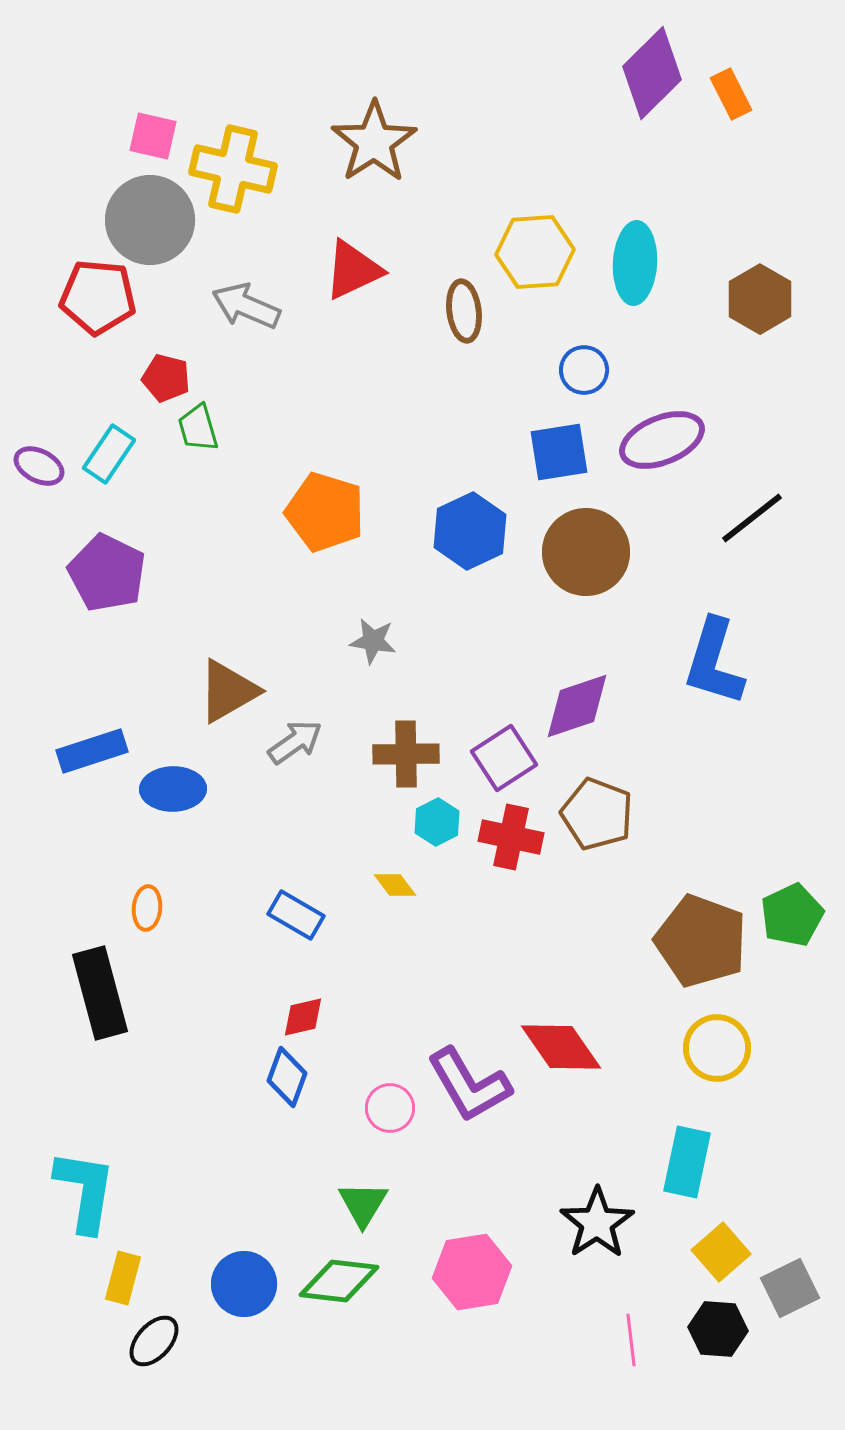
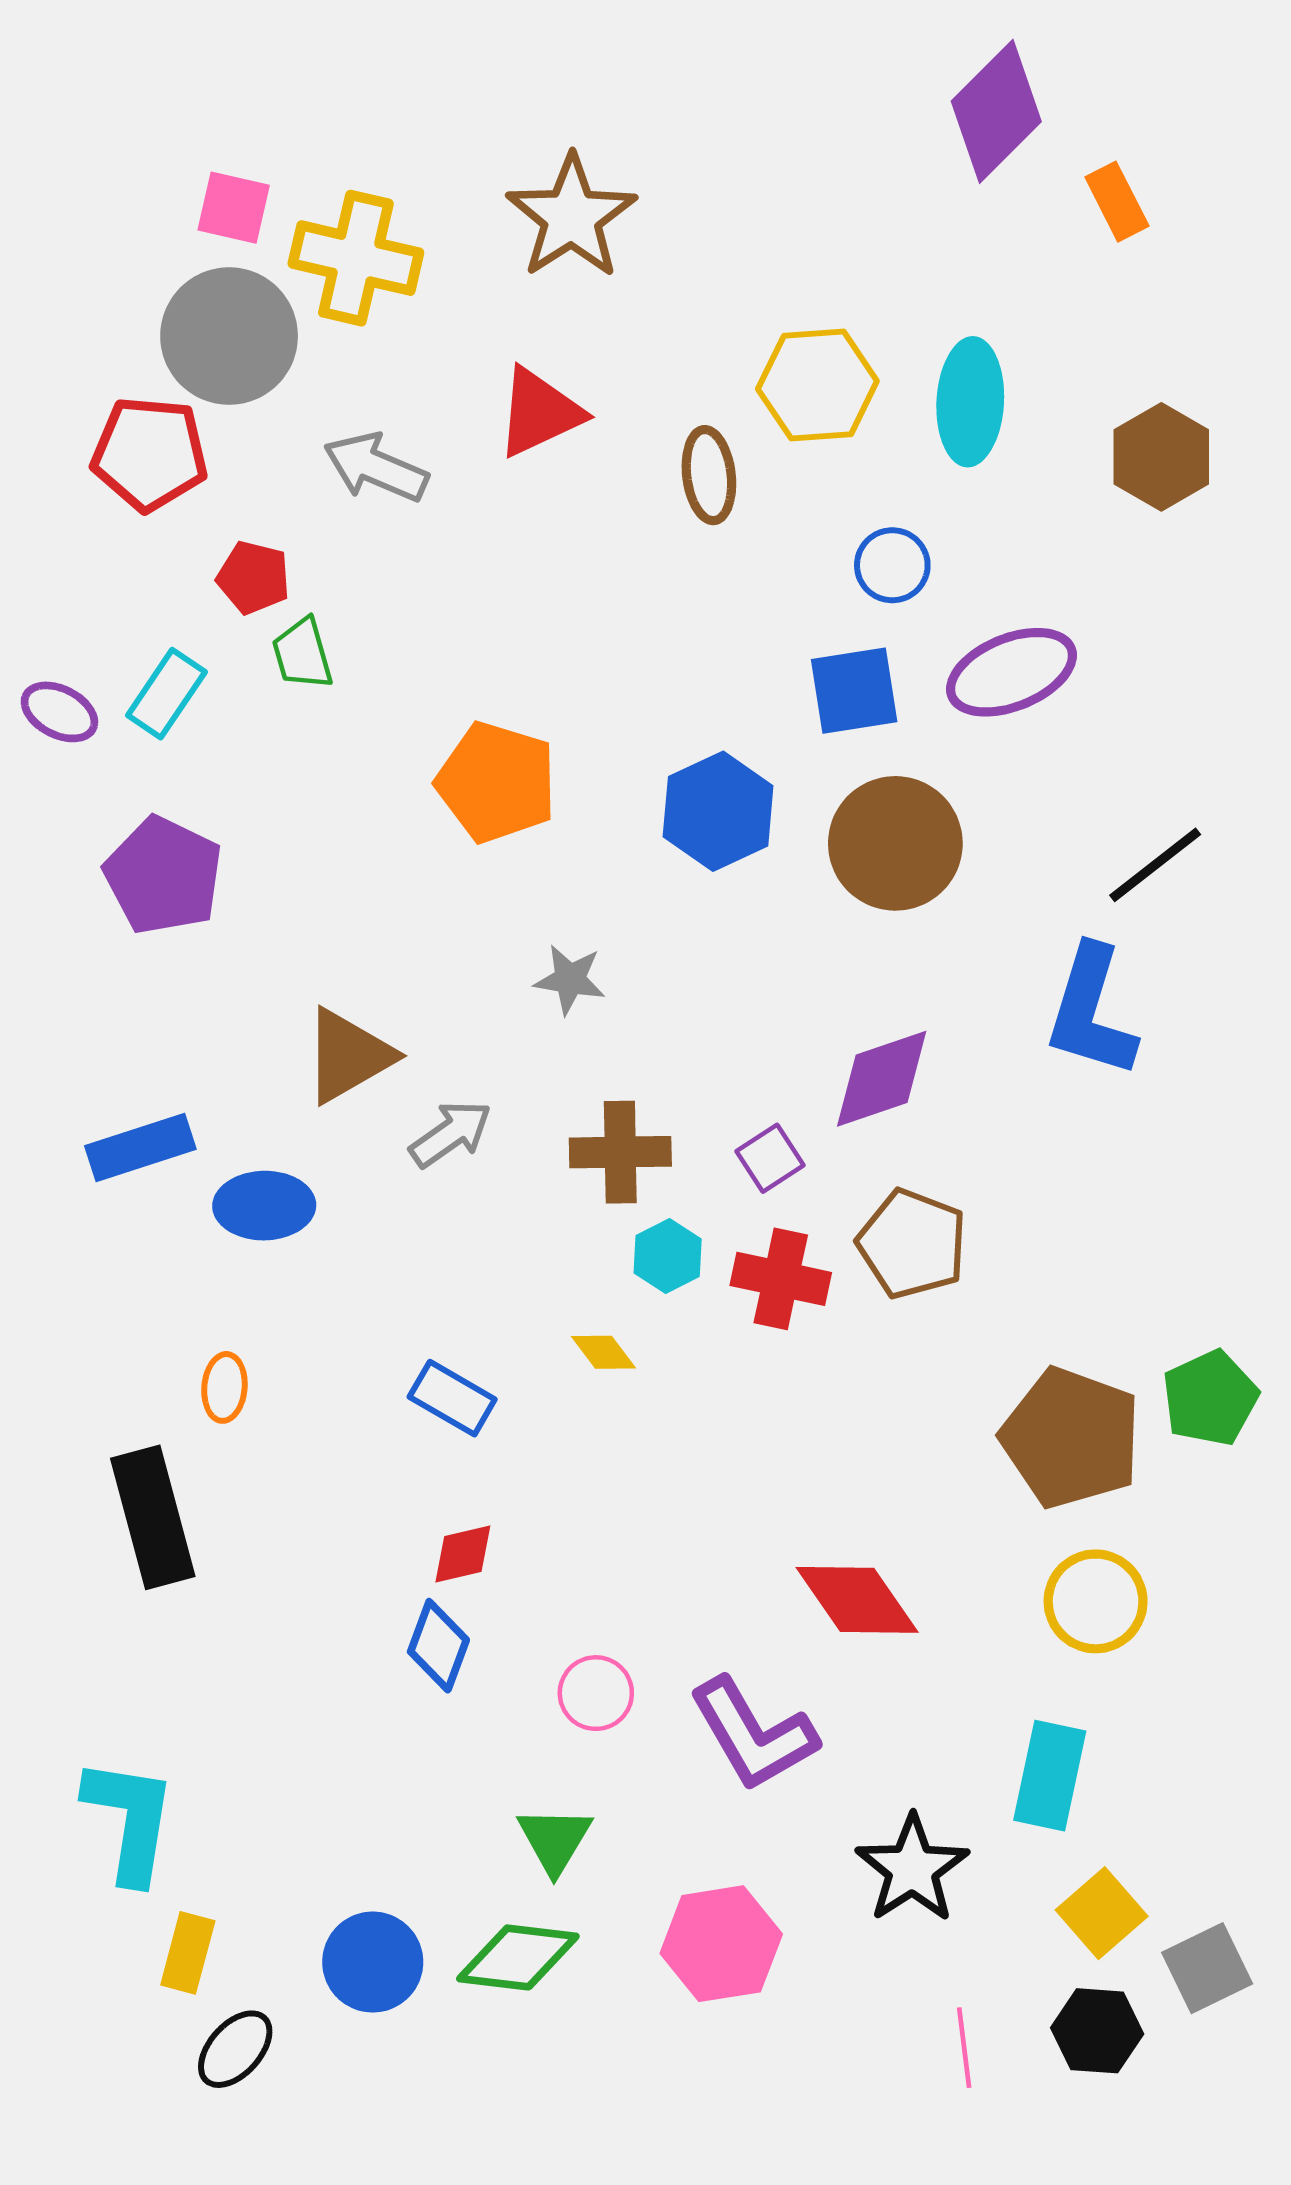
orange rectangle: (731, 94) -> (1117, 202), moved
black line: (752, 518) -> (1155, 865), moved
purple square: (504, 758) -> (770, 1158), size x0.7
purple L-shape: (469, 1085) -> (753, 1734), moved

